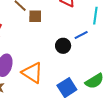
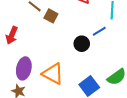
brown square: (35, 16) -> (51, 16), turned 32

